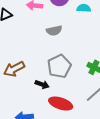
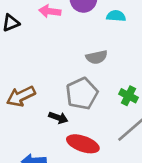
gray semicircle: (54, 31) -> (97, 57), moved

